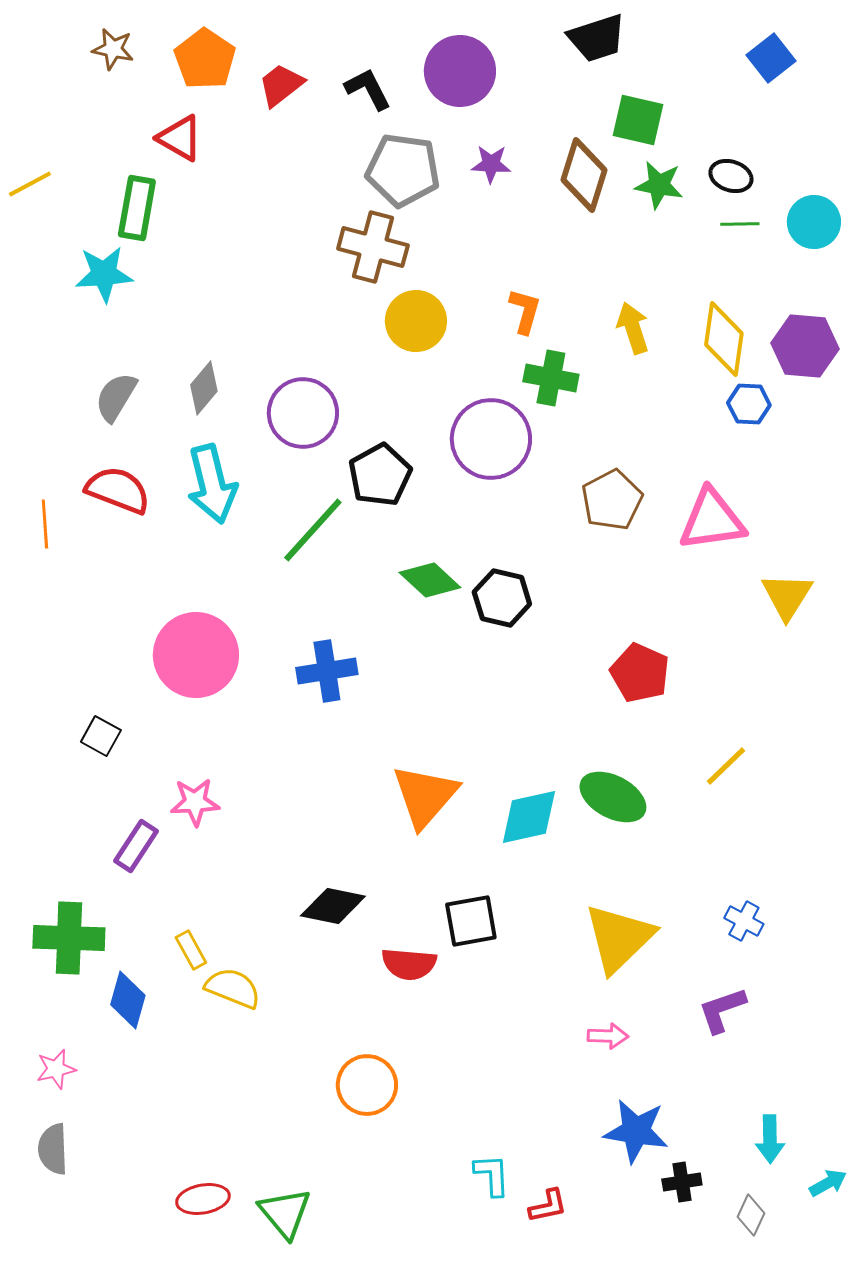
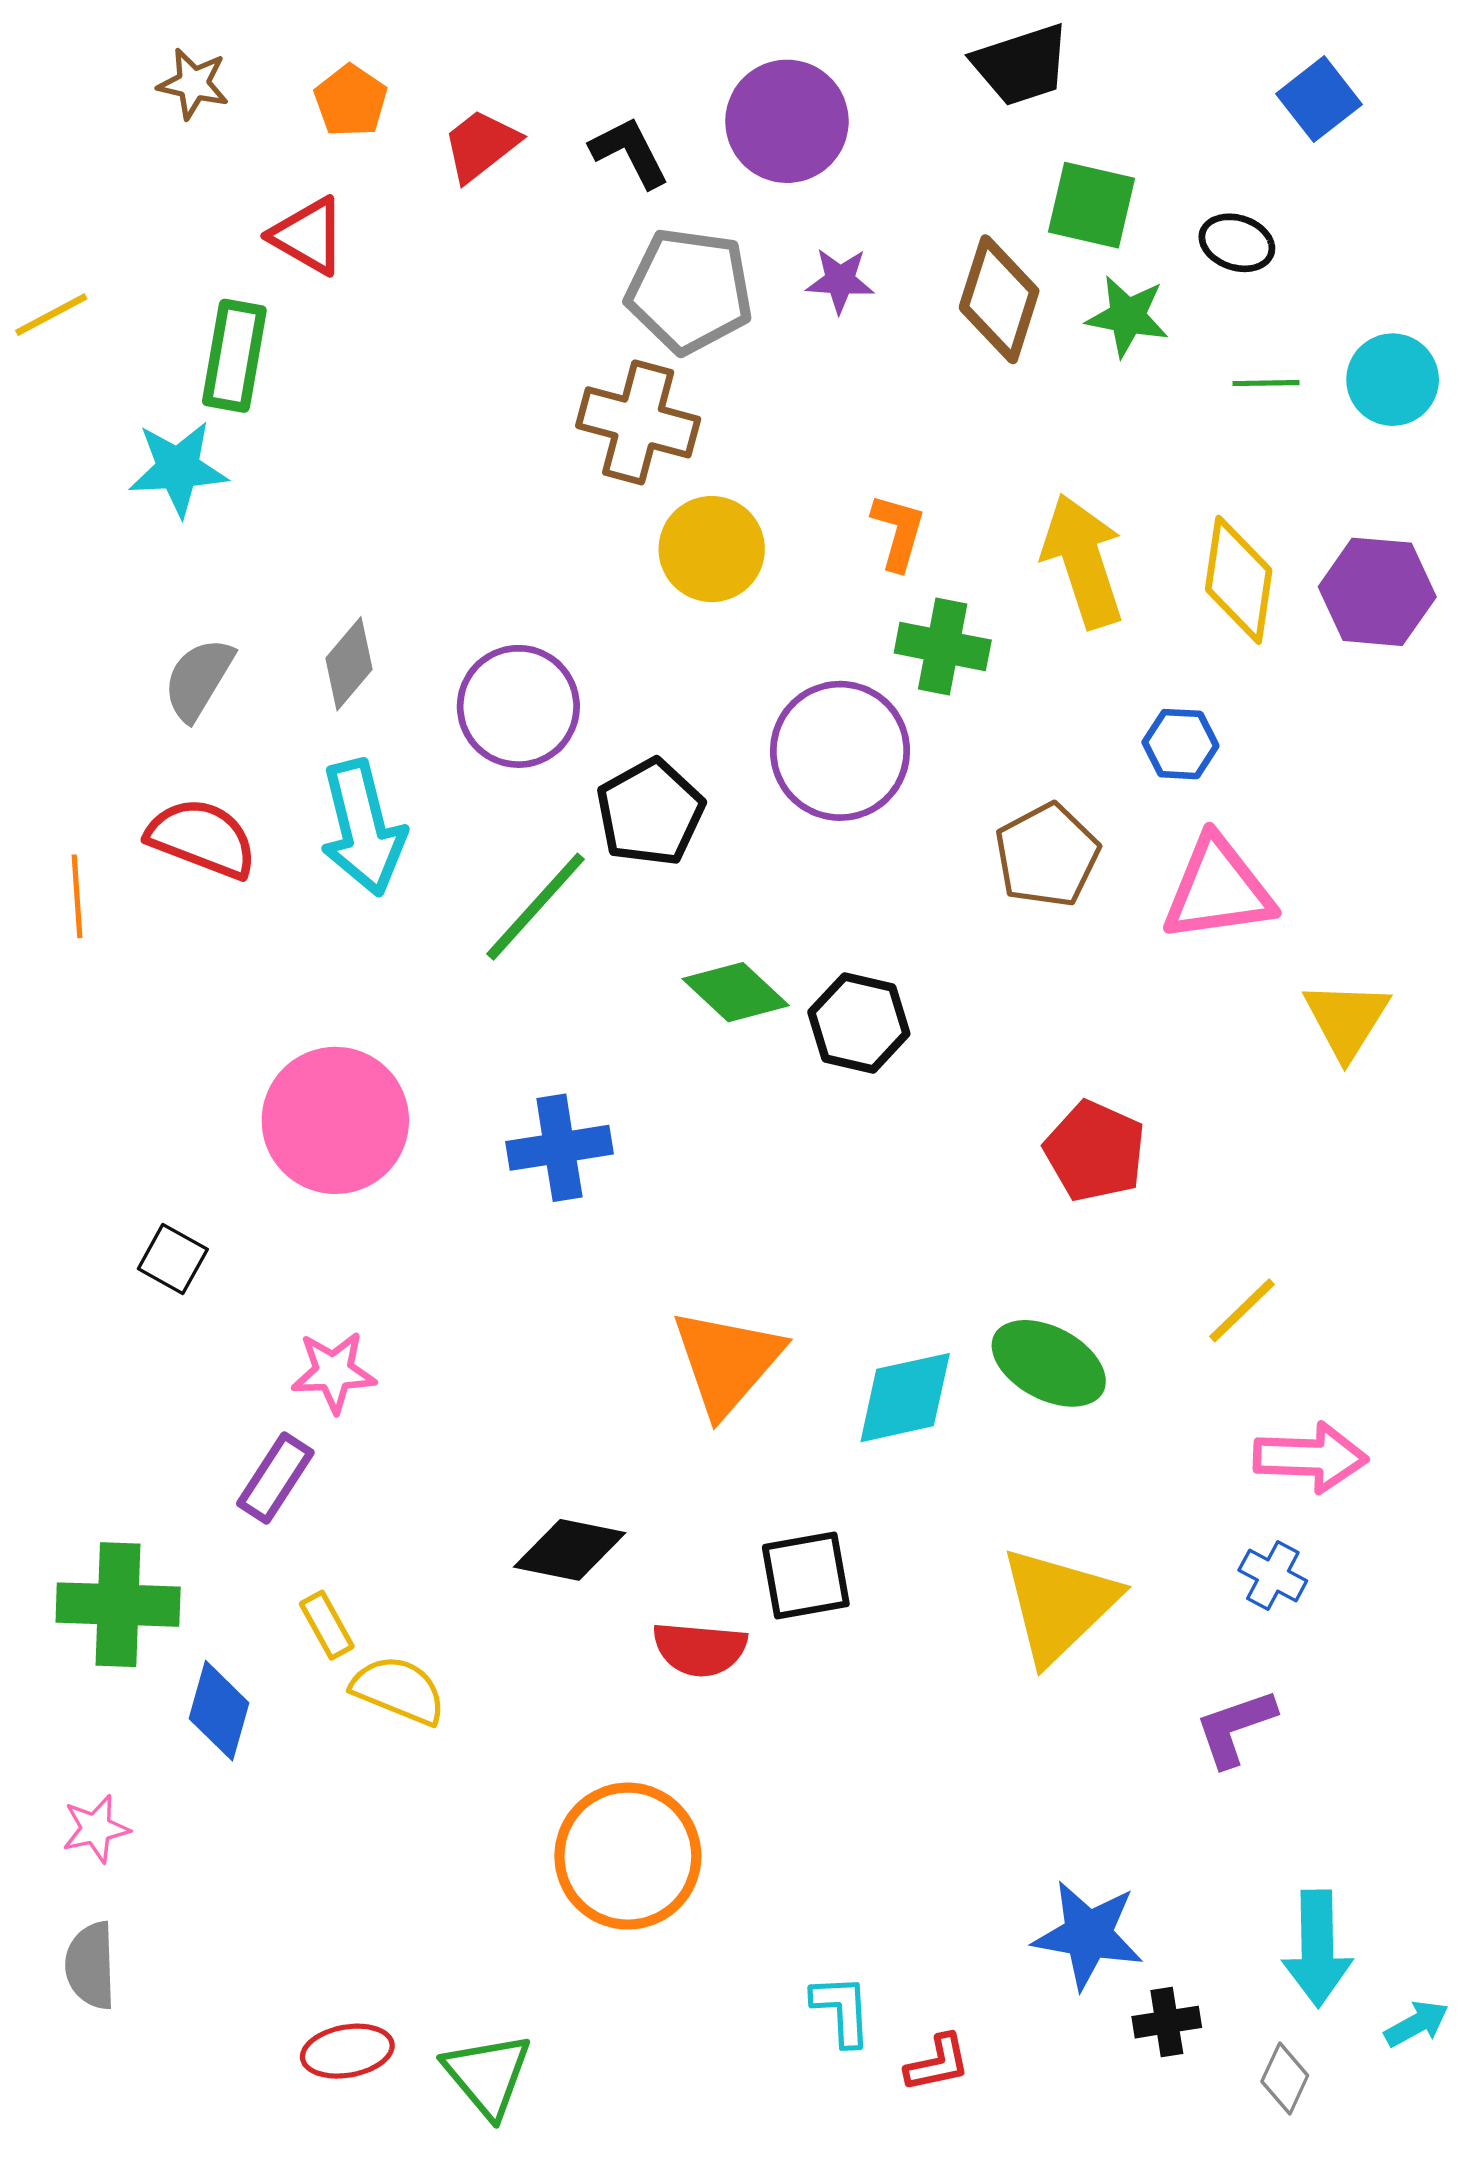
orange pentagon: (205, 59) -> (351, 101), size x0.7
black ellipse: (731, 176) -> (1237, 243), moved
yellow arrow: (633, 328) -> (1083, 561), size x1.5
blue hexagon: (749, 404) -> (1180, 744), moved
purple rectangle: (136, 846) -> (275, 1478), moved
pink arrow: (608, 1036) -> (1310, 1457), moved, size x1.6
orange circle: (367, 1085) -> (628, 1856), size x1.4
cyan arrow: (770, 1139) -> (1317, 1948), size x1.4

